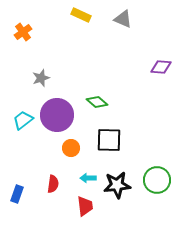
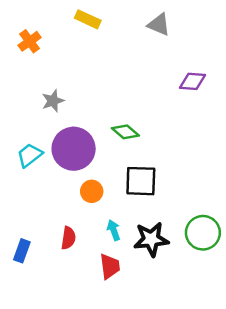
yellow rectangle: (81, 15) -> (88, 19), moved
purple diamond: (161, 67) -> (193, 81), moved
cyan arrow: (88, 178) -> (114, 230), turned 70

